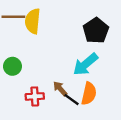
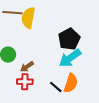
black pentagon: (96, 31) -> (69, 39), moved
brown arrow: (60, 89) -> (27, 67), moved, turned -88

